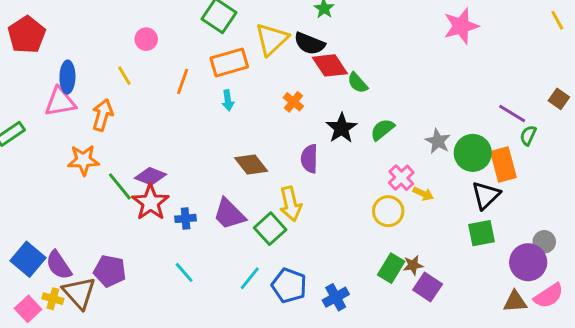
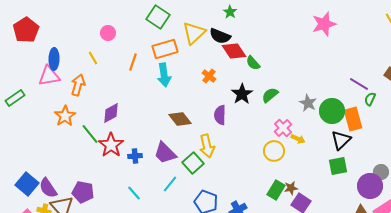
cyan arrow: (228, 100) -> (164, 75), size x1.6
orange star: (83, 160) -> (65, 116), turned -30
purple diamond: (151, 176) -> (111, 113), moved, turned -50
cyan line: (250, 278) -> (170, 184), moved

